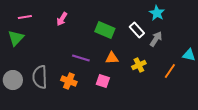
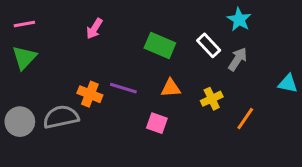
pink line: (25, 17) -> (24, 24), moved
orange line: (170, 71) -> (245, 119), moved
gray semicircle: (40, 77) -> (61, 117), turned 80
orange cross: (69, 81) -> (90, 94), moved

